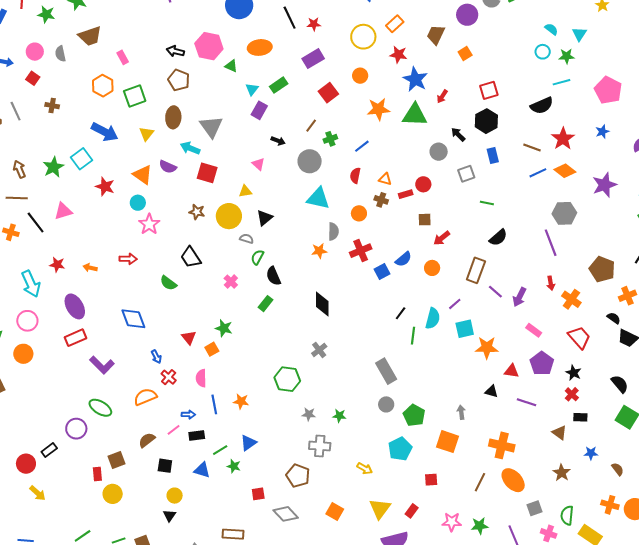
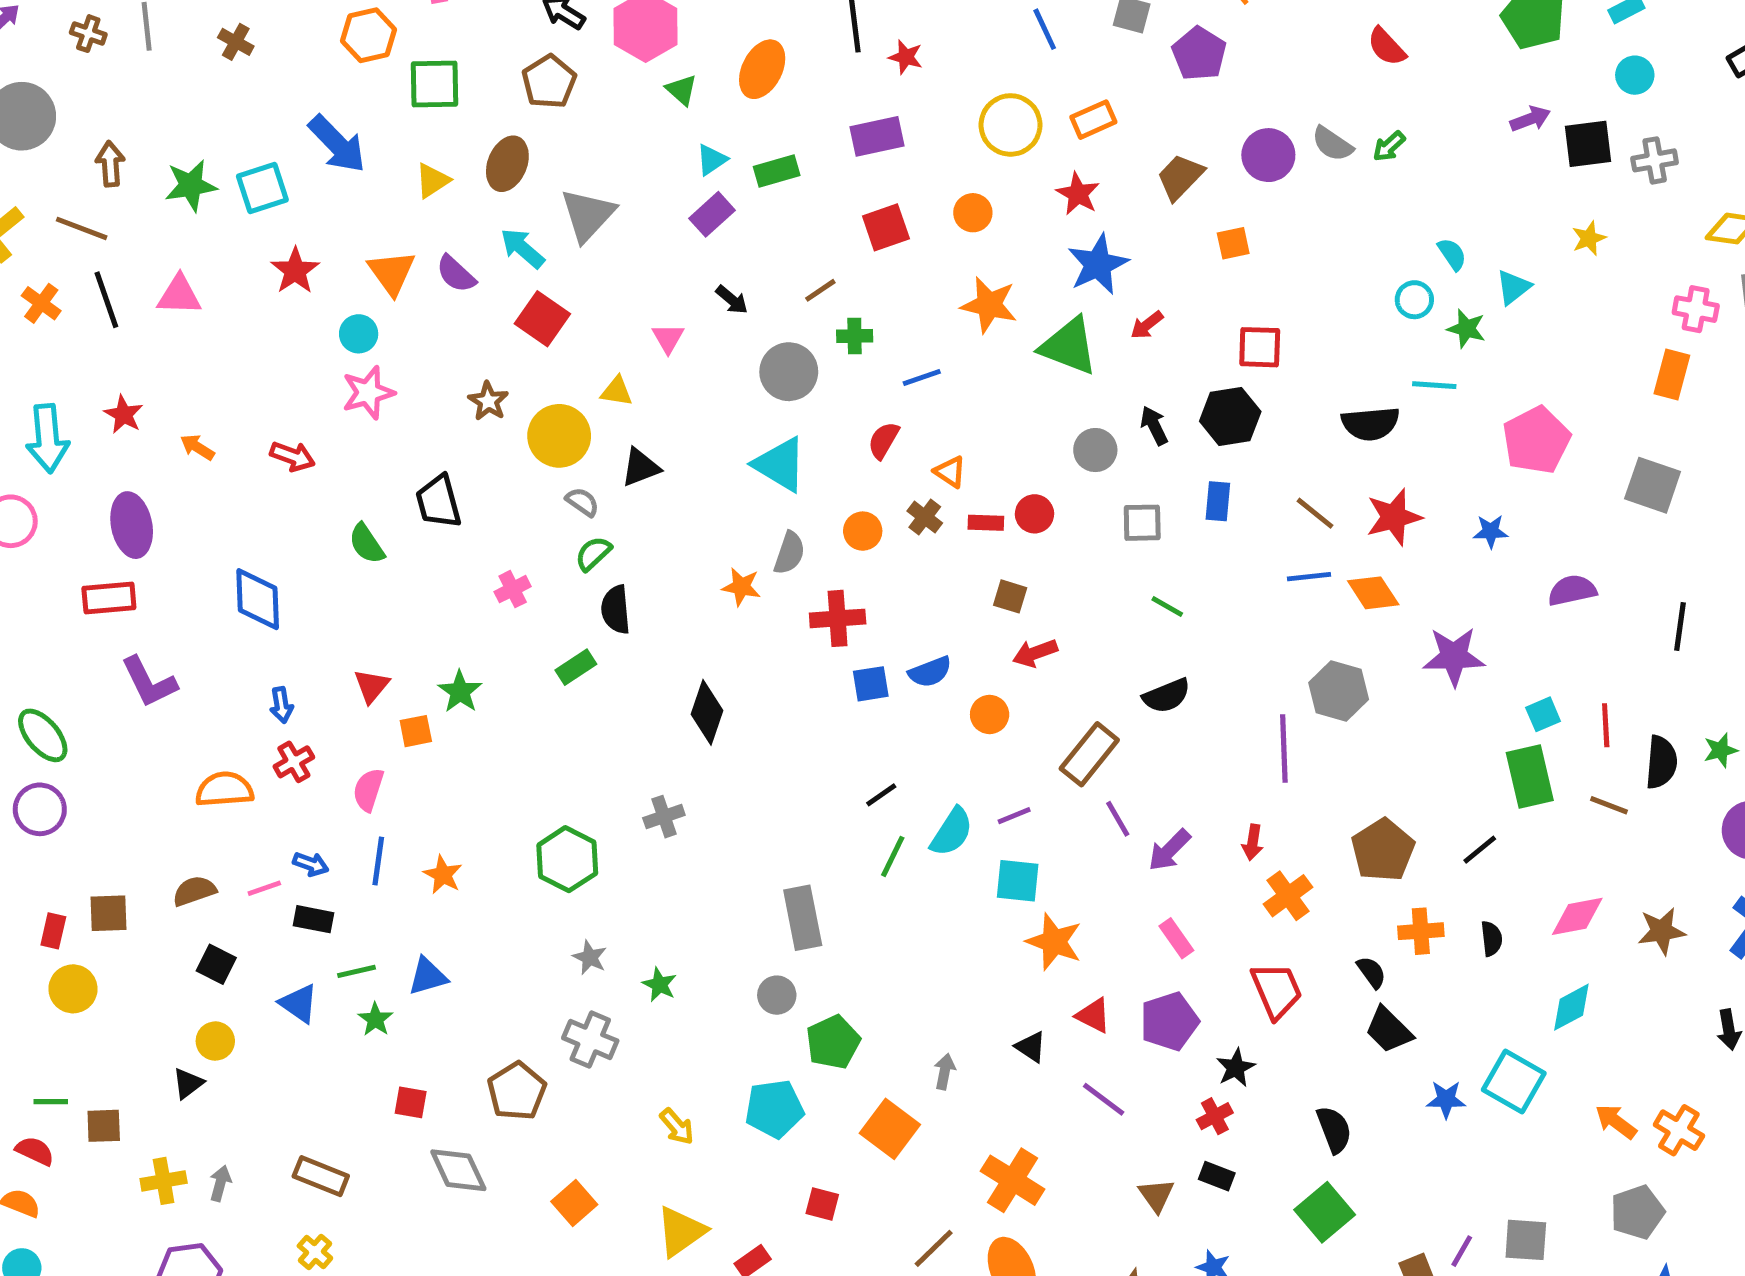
orange ellipse: (260, 47) -> (762, 69), turned -75
green ellipse: (100, 408) -> (43, 735), moved

